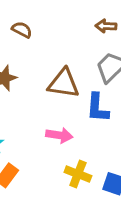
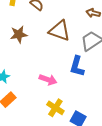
brown triangle: (64, 83) -> (59, 31), moved

